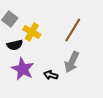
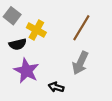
black arrow: (51, 75) -> (56, 87), moved

